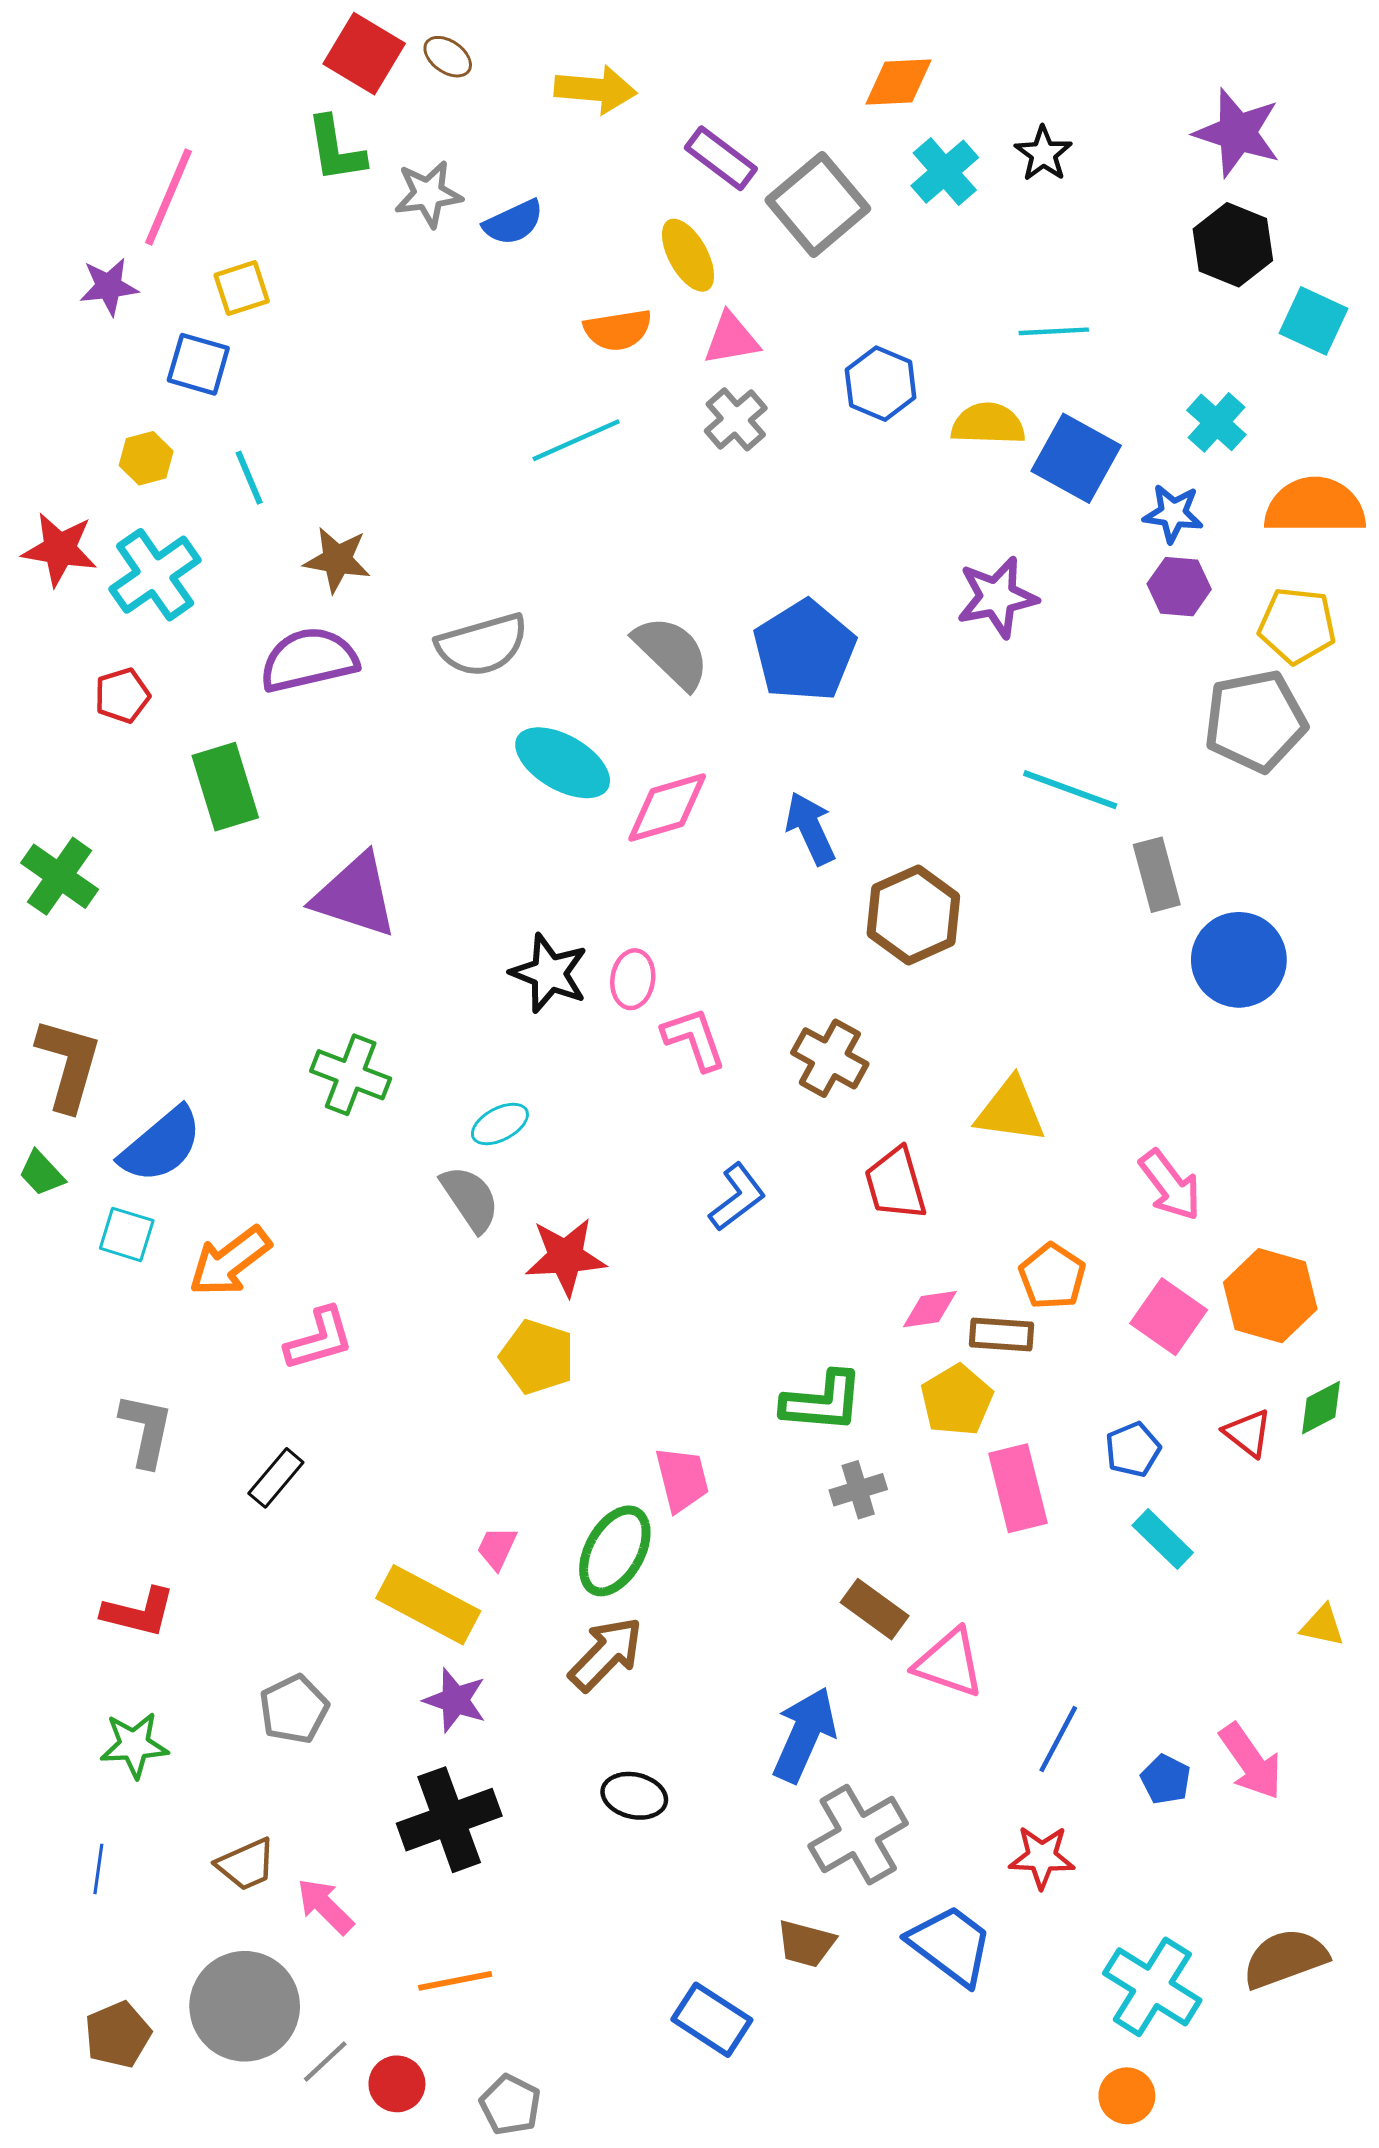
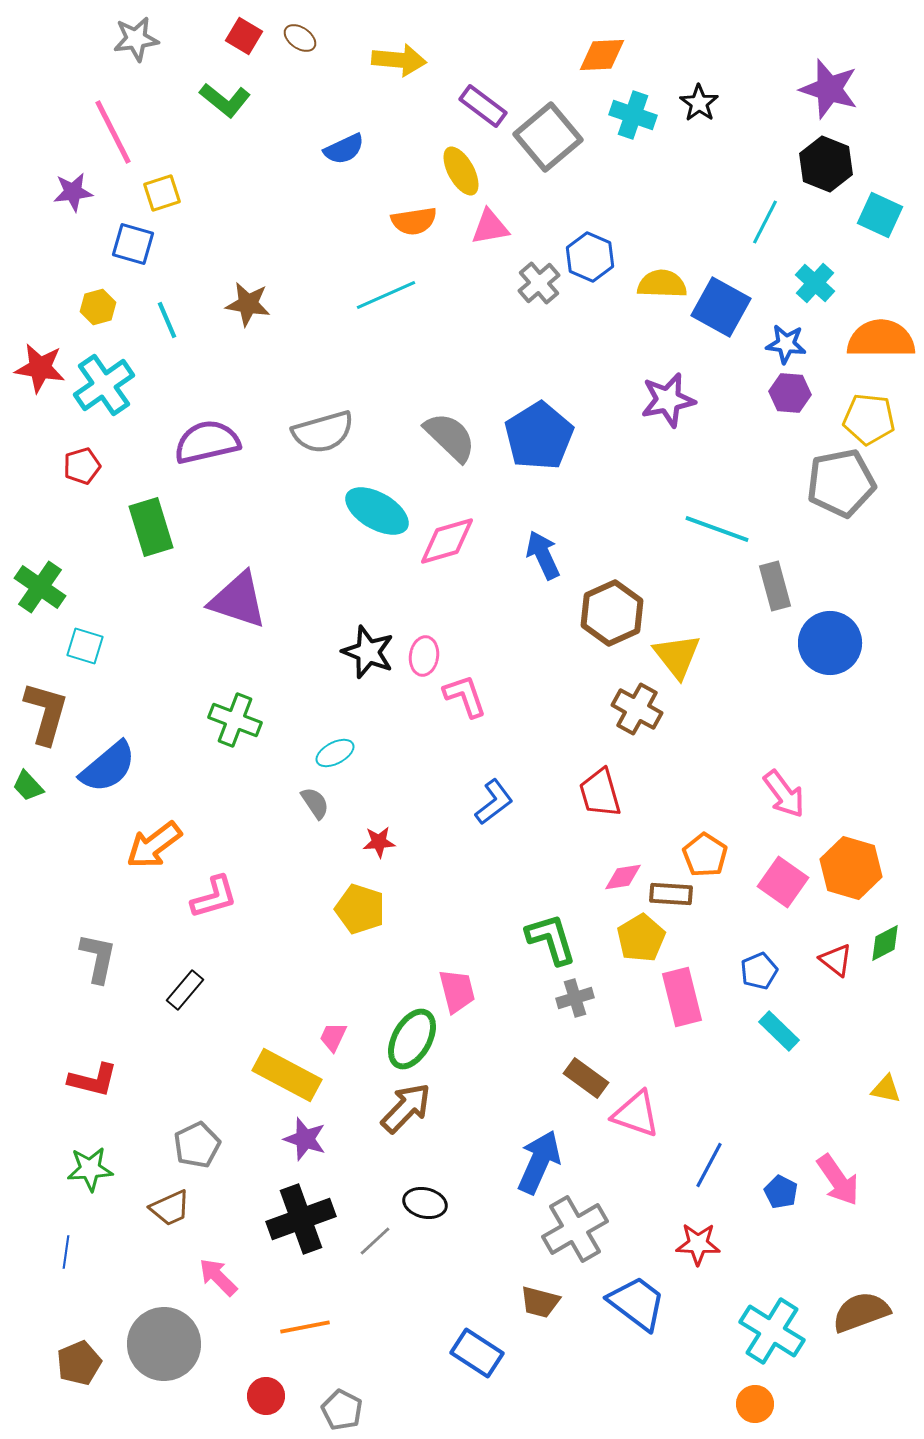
red square: (364, 54) -> (244, 36), size x0.7
green L-shape: (336, 149) -> (225, 100), turned -42
cyan cross: (945, 172) -> (633, 115), turned -30
gray star: (428, 194) -> (136, 39), moved
pink line: (169, 197) -> (113, 132), turned -50
cyan line: (1054, 331) -> (765, 222), moved, turned -60
gray cross: (736, 419) -> (539, 283), moved
brown star: (337, 560) -> (248, 304), moved
brown cross: (830, 1058) -> (637, 709), moved
yellow triangle: (1010, 1111) -> (677, 656), moved, turned 44
gray semicircle: (470, 1199) -> (315, 803), size x0.7
cyan square: (127, 1234) -> (85, 646), moved
red star: (566, 1257) -> (379, 842), size x0.6
green L-shape: (822, 1402) -> (551, 939), turned -112
brown trapezoid: (246, 1864) -> (170, 1208), moved
gray line: (325, 2061) -> (375, 1241), moved

